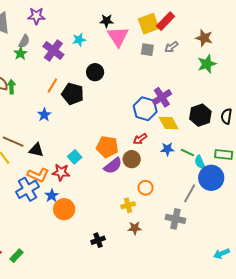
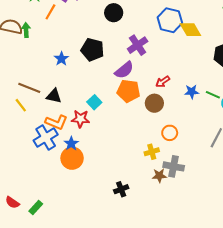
orange line: (52, 85) -> (50, 12), moved
black pentagon: (73, 94) -> (92, 50), moved
purple cross: (162, 97) -> (138, 45), moved
blue hexagon: (145, 109) -> (170, 20), moved
yellow diamond: (169, 123) -> (190, 30), moved
purple semicircle: (113, 166) -> (124, 70), moved
orange circle: (64, 209) -> (72, 158), moved
gray cross: (175, 219) -> (174, 166), moved

